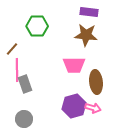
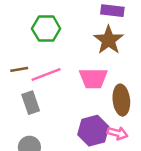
brown star: (86, 35) -> (109, 40), turned 30
brown line: (12, 49) -> (19, 69), moved, turned 40
pink line: (17, 70) -> (46, 74), moved, turned 70

